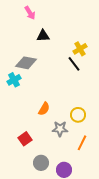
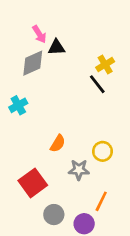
pink arrow: (30, 13) -> (39, 34), moved
gray diamond: (26, 63) -> (33, 63), moved, turned -35
red square: (25, 139) -> (33, 183), size x1.5
orange line: (82, 143) -> (101, 201), moved

